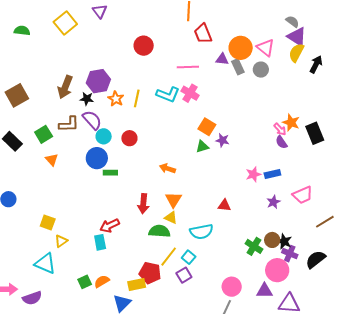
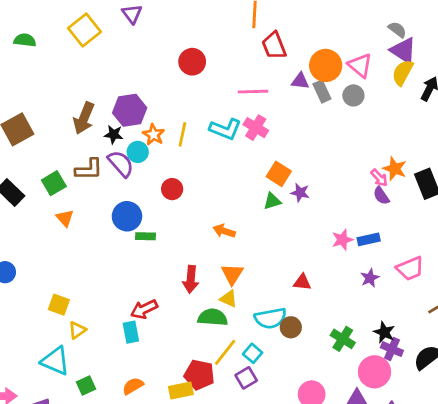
cyan circle: (104, 136) -> (138, 152), moved
brown circle: (272, 240) -> (291, 327), moved
green square: (85, 282) -> (86, 386), moved

